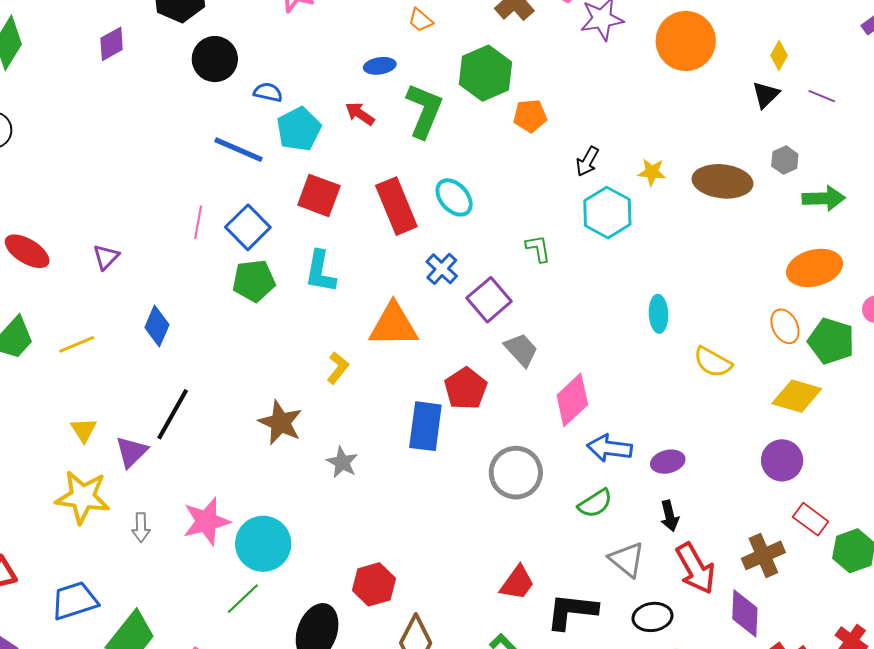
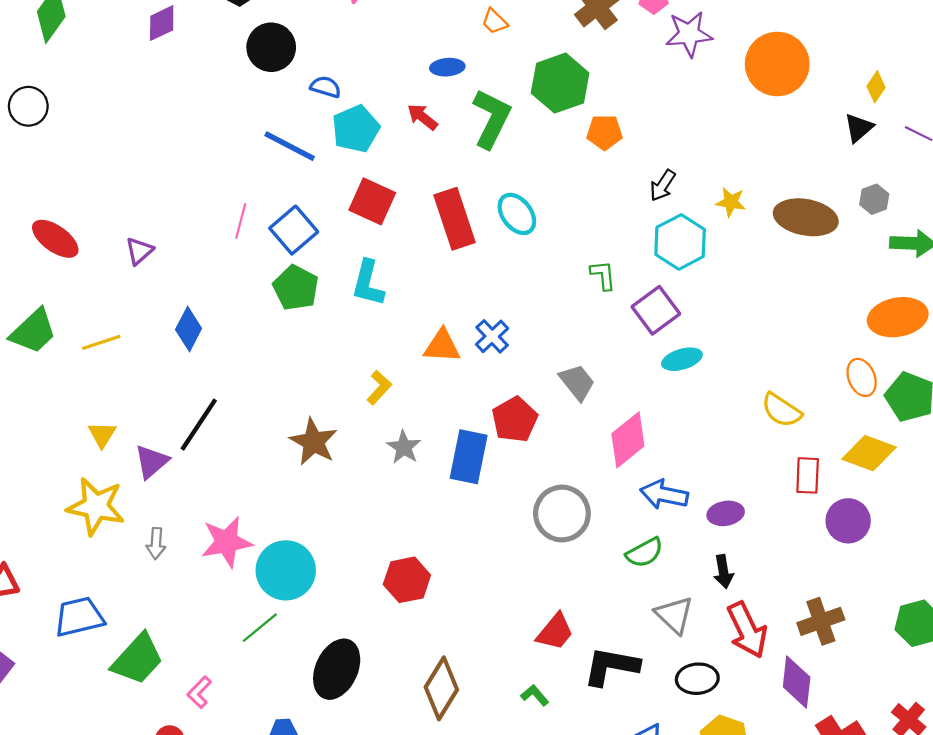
blue cross: (442, 269) -> (492, 336), moved
green pentagon: (254, 281) -> (296, 288), turned 30
purple square: (489, 300) -> (656, 310), moved
cyan ellipse: (659, 314) -> (682, 359), moved, turned 72
orange triangle: (393, 325) -> (442, 346), size x0.7
gray star: (342, 462) -> (404, 447), moved
red rectangle: (811, 519) -> (808, 475), moved, turned 52
red hexagon: (374, 584) -> (407, 580), moved

